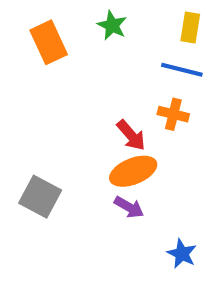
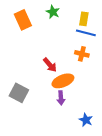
yellow rectangle: (190, 27) -> (84, 19), moved
red arrow: (131, 135) -> (50, 65), moved
purple arrow: (129, 207) -> (61, 98), turned 56

